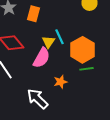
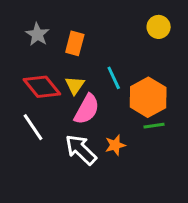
yellow triangle: (48, 42) -> (75, 85), moved
white arrow: (38, 99) -> (81, 150), moved

